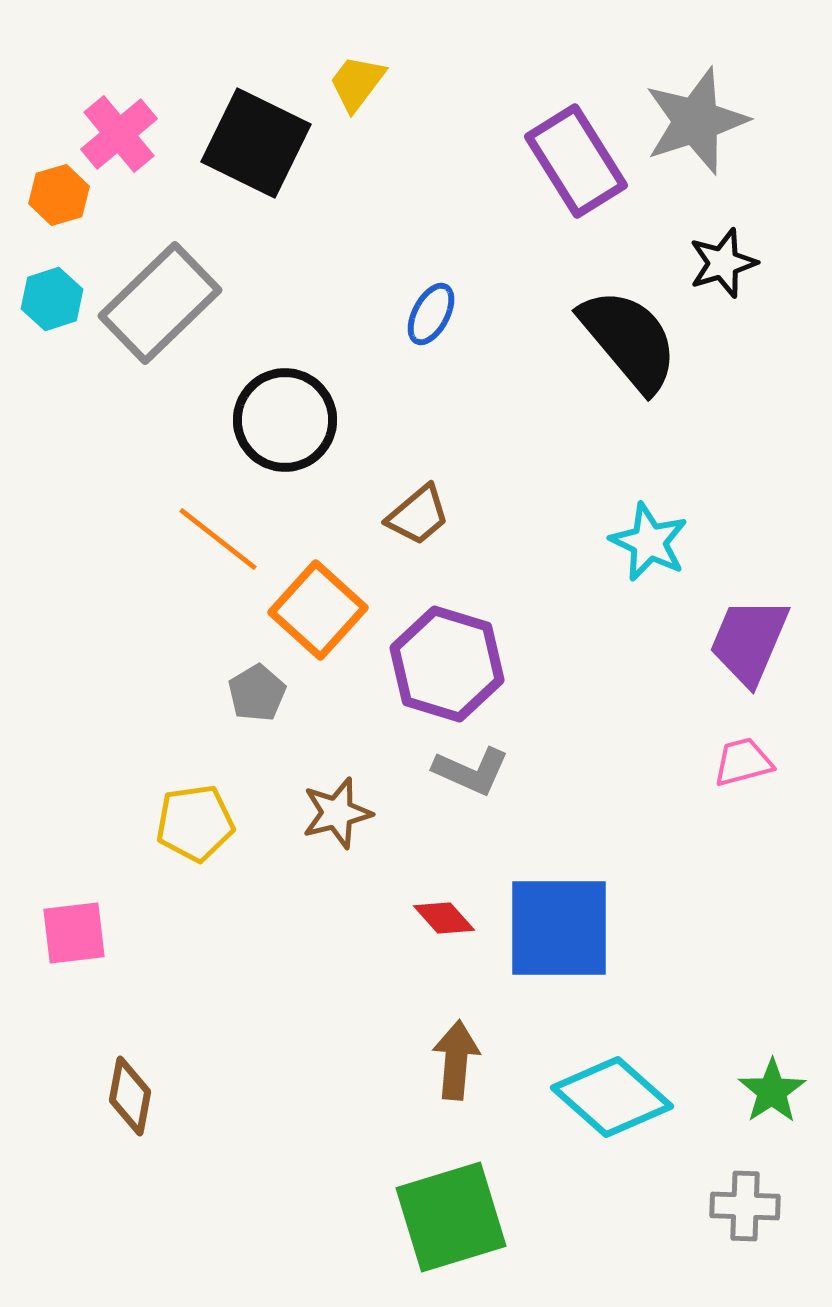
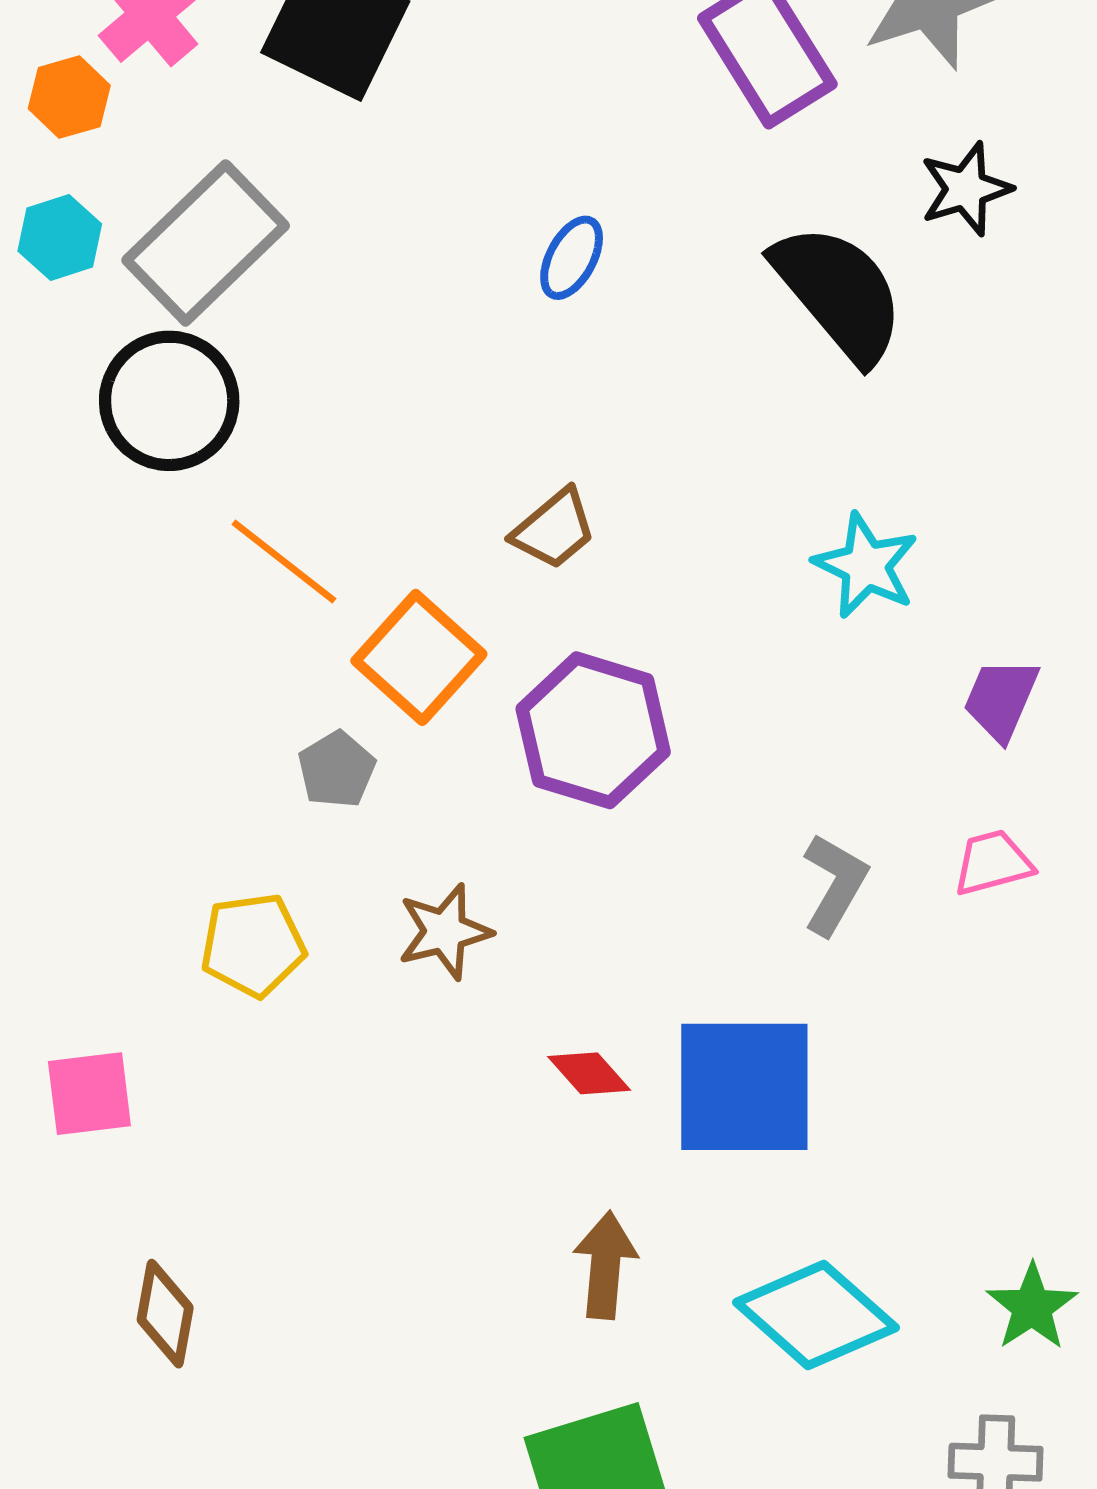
black circle: (285, 420) -> (169, 401), moved
purple trapezoid: (749, 641) -> (1001, 699), size x0.7
gray L-shape: (471, 771) -> (835, 884), moved, turned -84

